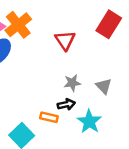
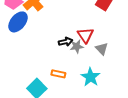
red triangle: (65, 40) -> (85, 35), moved
black arrow: (66, 104) -> (66, 42), moved

